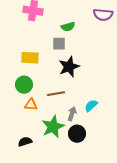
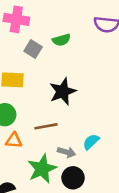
gray square: (59, 44) -> (33, 49), moved, turned 32
gray arrow: (72, 114) -> (67, 152), turned 88

